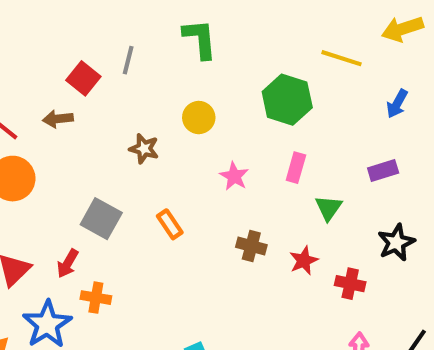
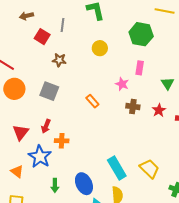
brown arrow: (58, 119) -> (26, 16), moved
brown star: (144, 149) -> (59, 60), moved
pink rectangle: (296, 168) -> (140, 68), moved
pink star: (234, 176) -> (122, 84), moved
gray square: (101, 219) -> (49, 91), moved

